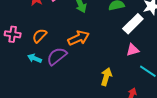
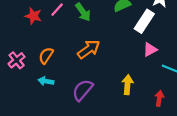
pink cross: (13, 34) -> (17, 60), turned -35
purple semicircle: (57, 56) -> (83, 90), moved

